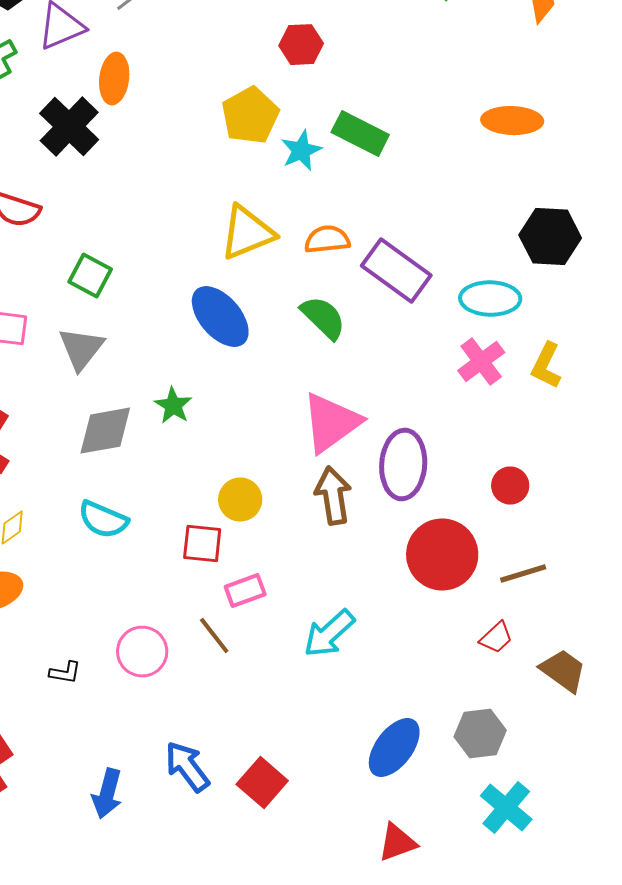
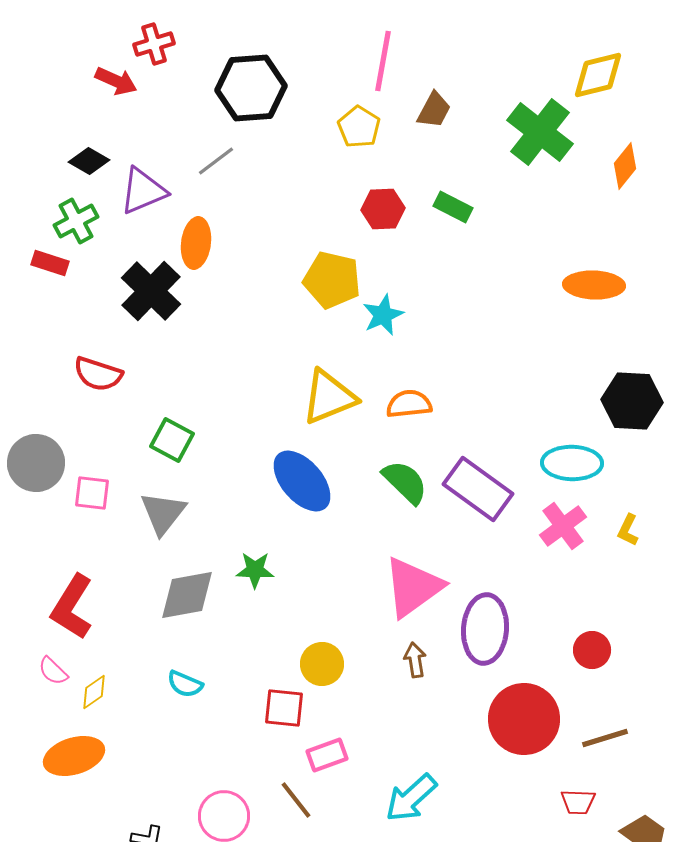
yellow pentagon: (250, 116) -> (332, 280), turned -30
green rectangle: (360, 134) -> (453, 207), moved, size x0.7
purple rectangle: (396, 271) -> (478, 489), moved
yellow L-shape: (546, 366) -> (628, 530), size x0.7
green star: (173, 406) -> (255, 570), turned -30
brown arrow: (333, 496) -> (415, 660), size x0.6
cyan semicircle: (103, 520) -> (185, 684), size x0.7
red trapezoid: (496, 638) -> (578, 802), turned 45

